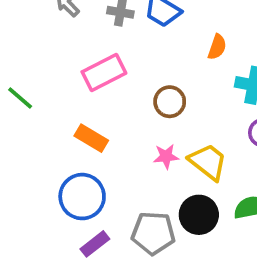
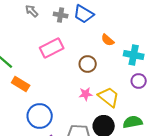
orange semicircle: (217, 47) -> (108, 40), moved, turned 112
orange rectangle: (91, 138) -> (21, 84), moved

